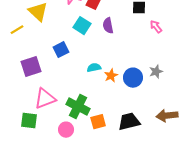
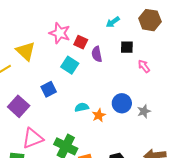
purple semicircle: (108, 26) -> (97, 54), moved
purple square: (31, 67) -> (19, 106), turned -30
blue circle: (133, 78) -> (122, 103), moved

